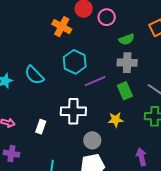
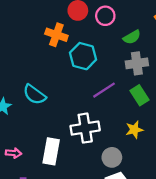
cyan hexagon: (75, 62) -> (83, 56), moved
white rectangle: (41, 127) -> (51, 151), size x1.6

